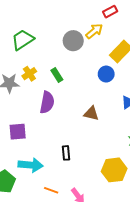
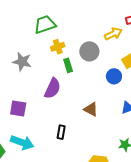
gray circle: (73, 41) -> (89, 51), moved
yellow cross: (29, 74) -> (58, 47), moved
black rectangle: (66, 153) -> (61, 132), moved

